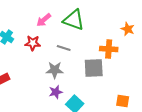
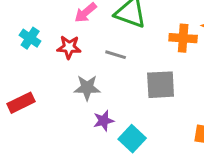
orange cross: (109, 49) -> (183, 38), moved
gray star: (55, 70) -> (87, 88), moved

